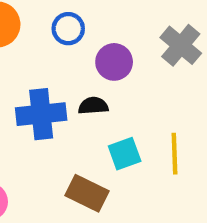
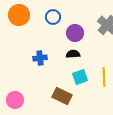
black semicircle: (93, 106) -> (73, 54), moved
blue cross: (41, 114) -> (40, 58), size x0.6

